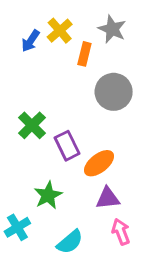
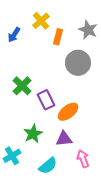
gray star: (112, 29) -> (88, 30), moved
blue arrow: (31, 41) -> (14, 35), moved
purple triangle: (108, 198) -> (64, 139), moved

